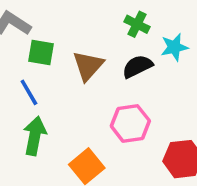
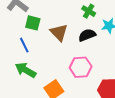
brown triangle: (88, 66) -> (59, 33), turned -30
green arrow: (35, 136) -> (26, 70), turned -75

